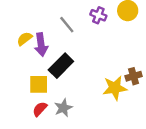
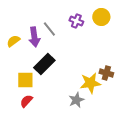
purple arrow: (41, 45) -> (34, 37), moved
brown cross: (134, 76) -> (106, 73), turned 32
gray star: (63, 108) -> (76, 100), moved

